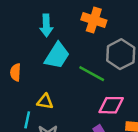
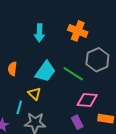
cyan trapezoid: (57, 56) -> (45, 71), moved
yellow triangle: (45, 102) -> (34, 94), turned 32

